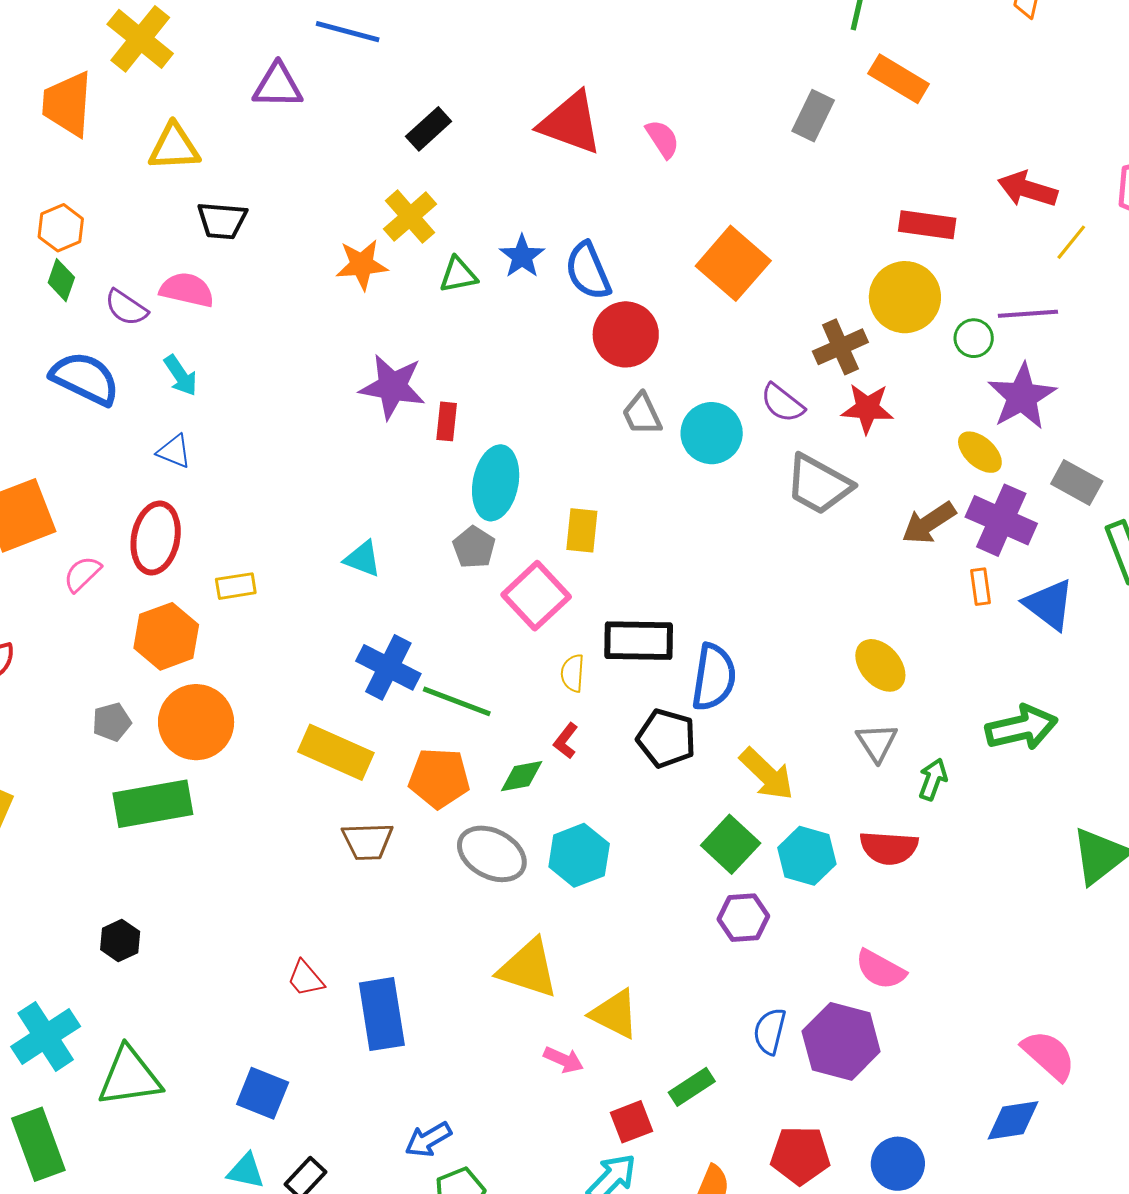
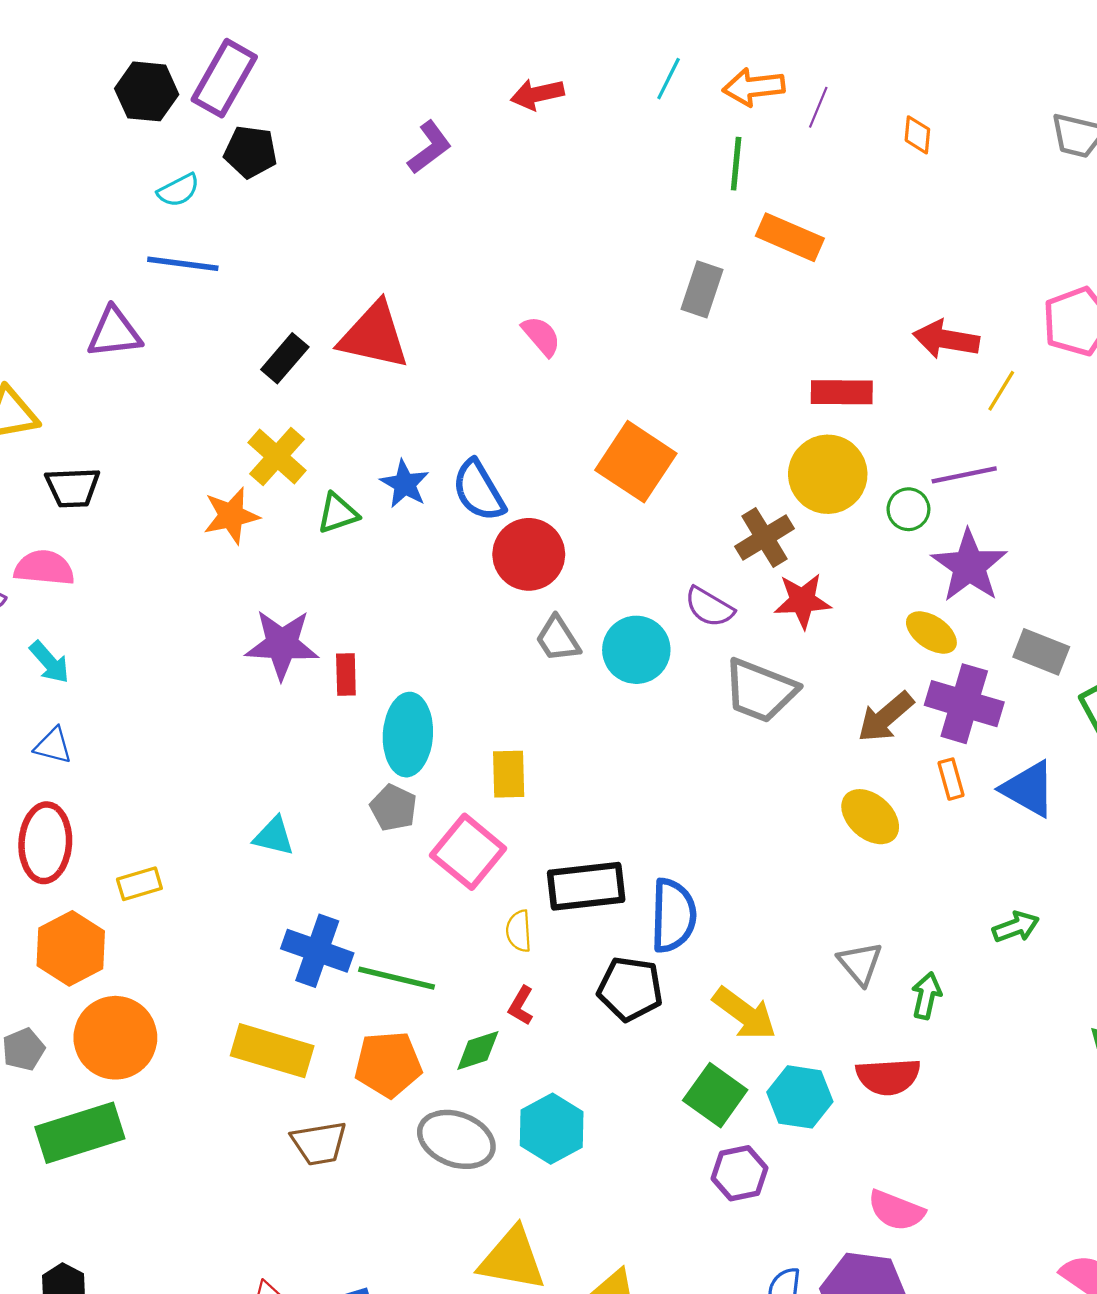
red triangle: (571, 123) -> (374, 336), moved
yellow ellipse: (880, 665) -> (870, 817), moved
green arrow: (1022, 728) -> (1016, 927), size x0.6

